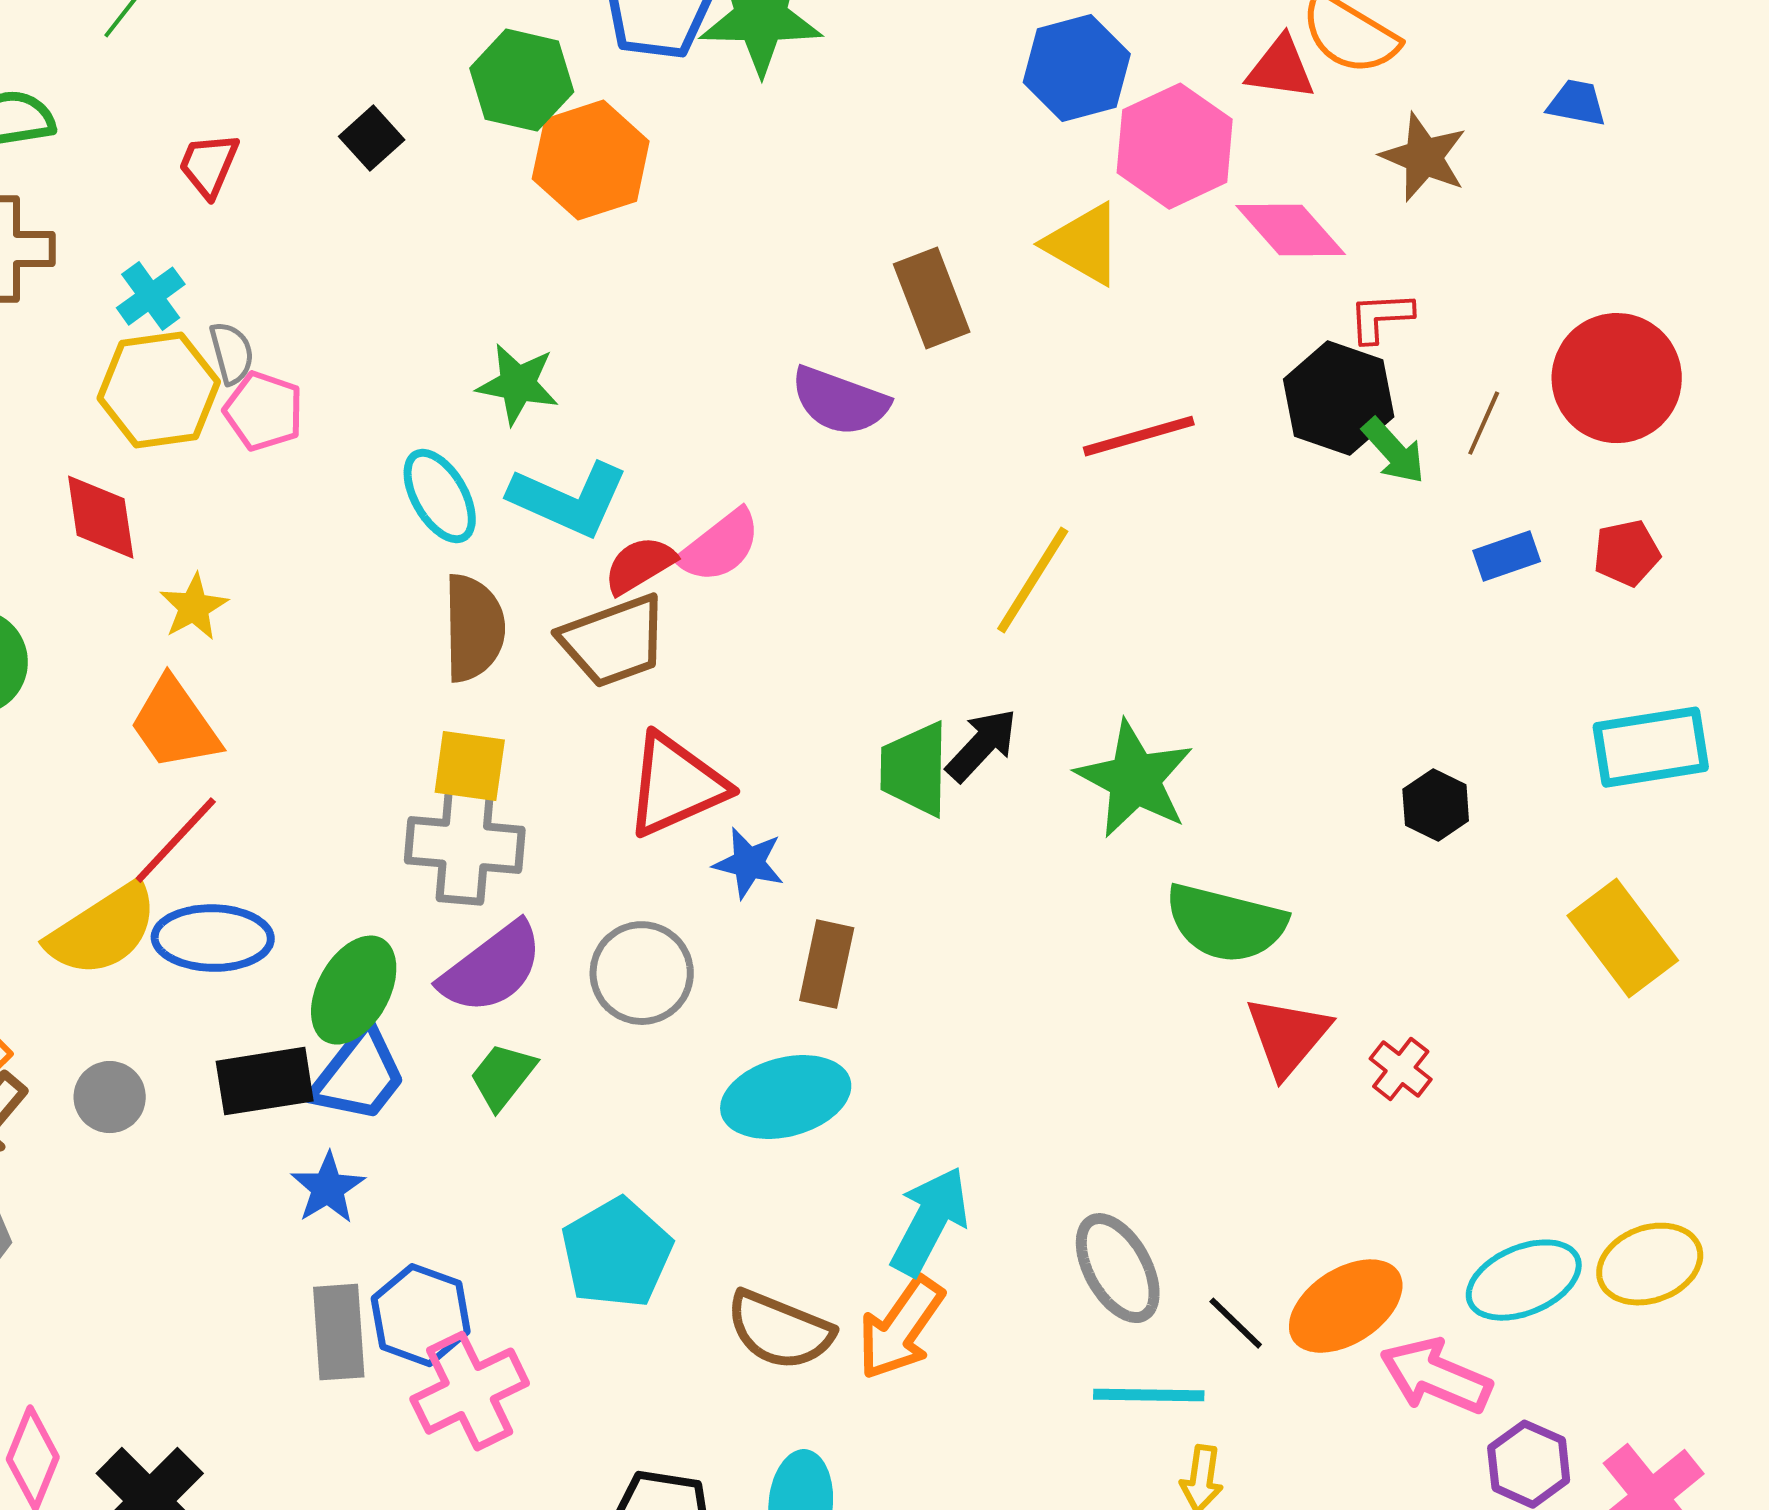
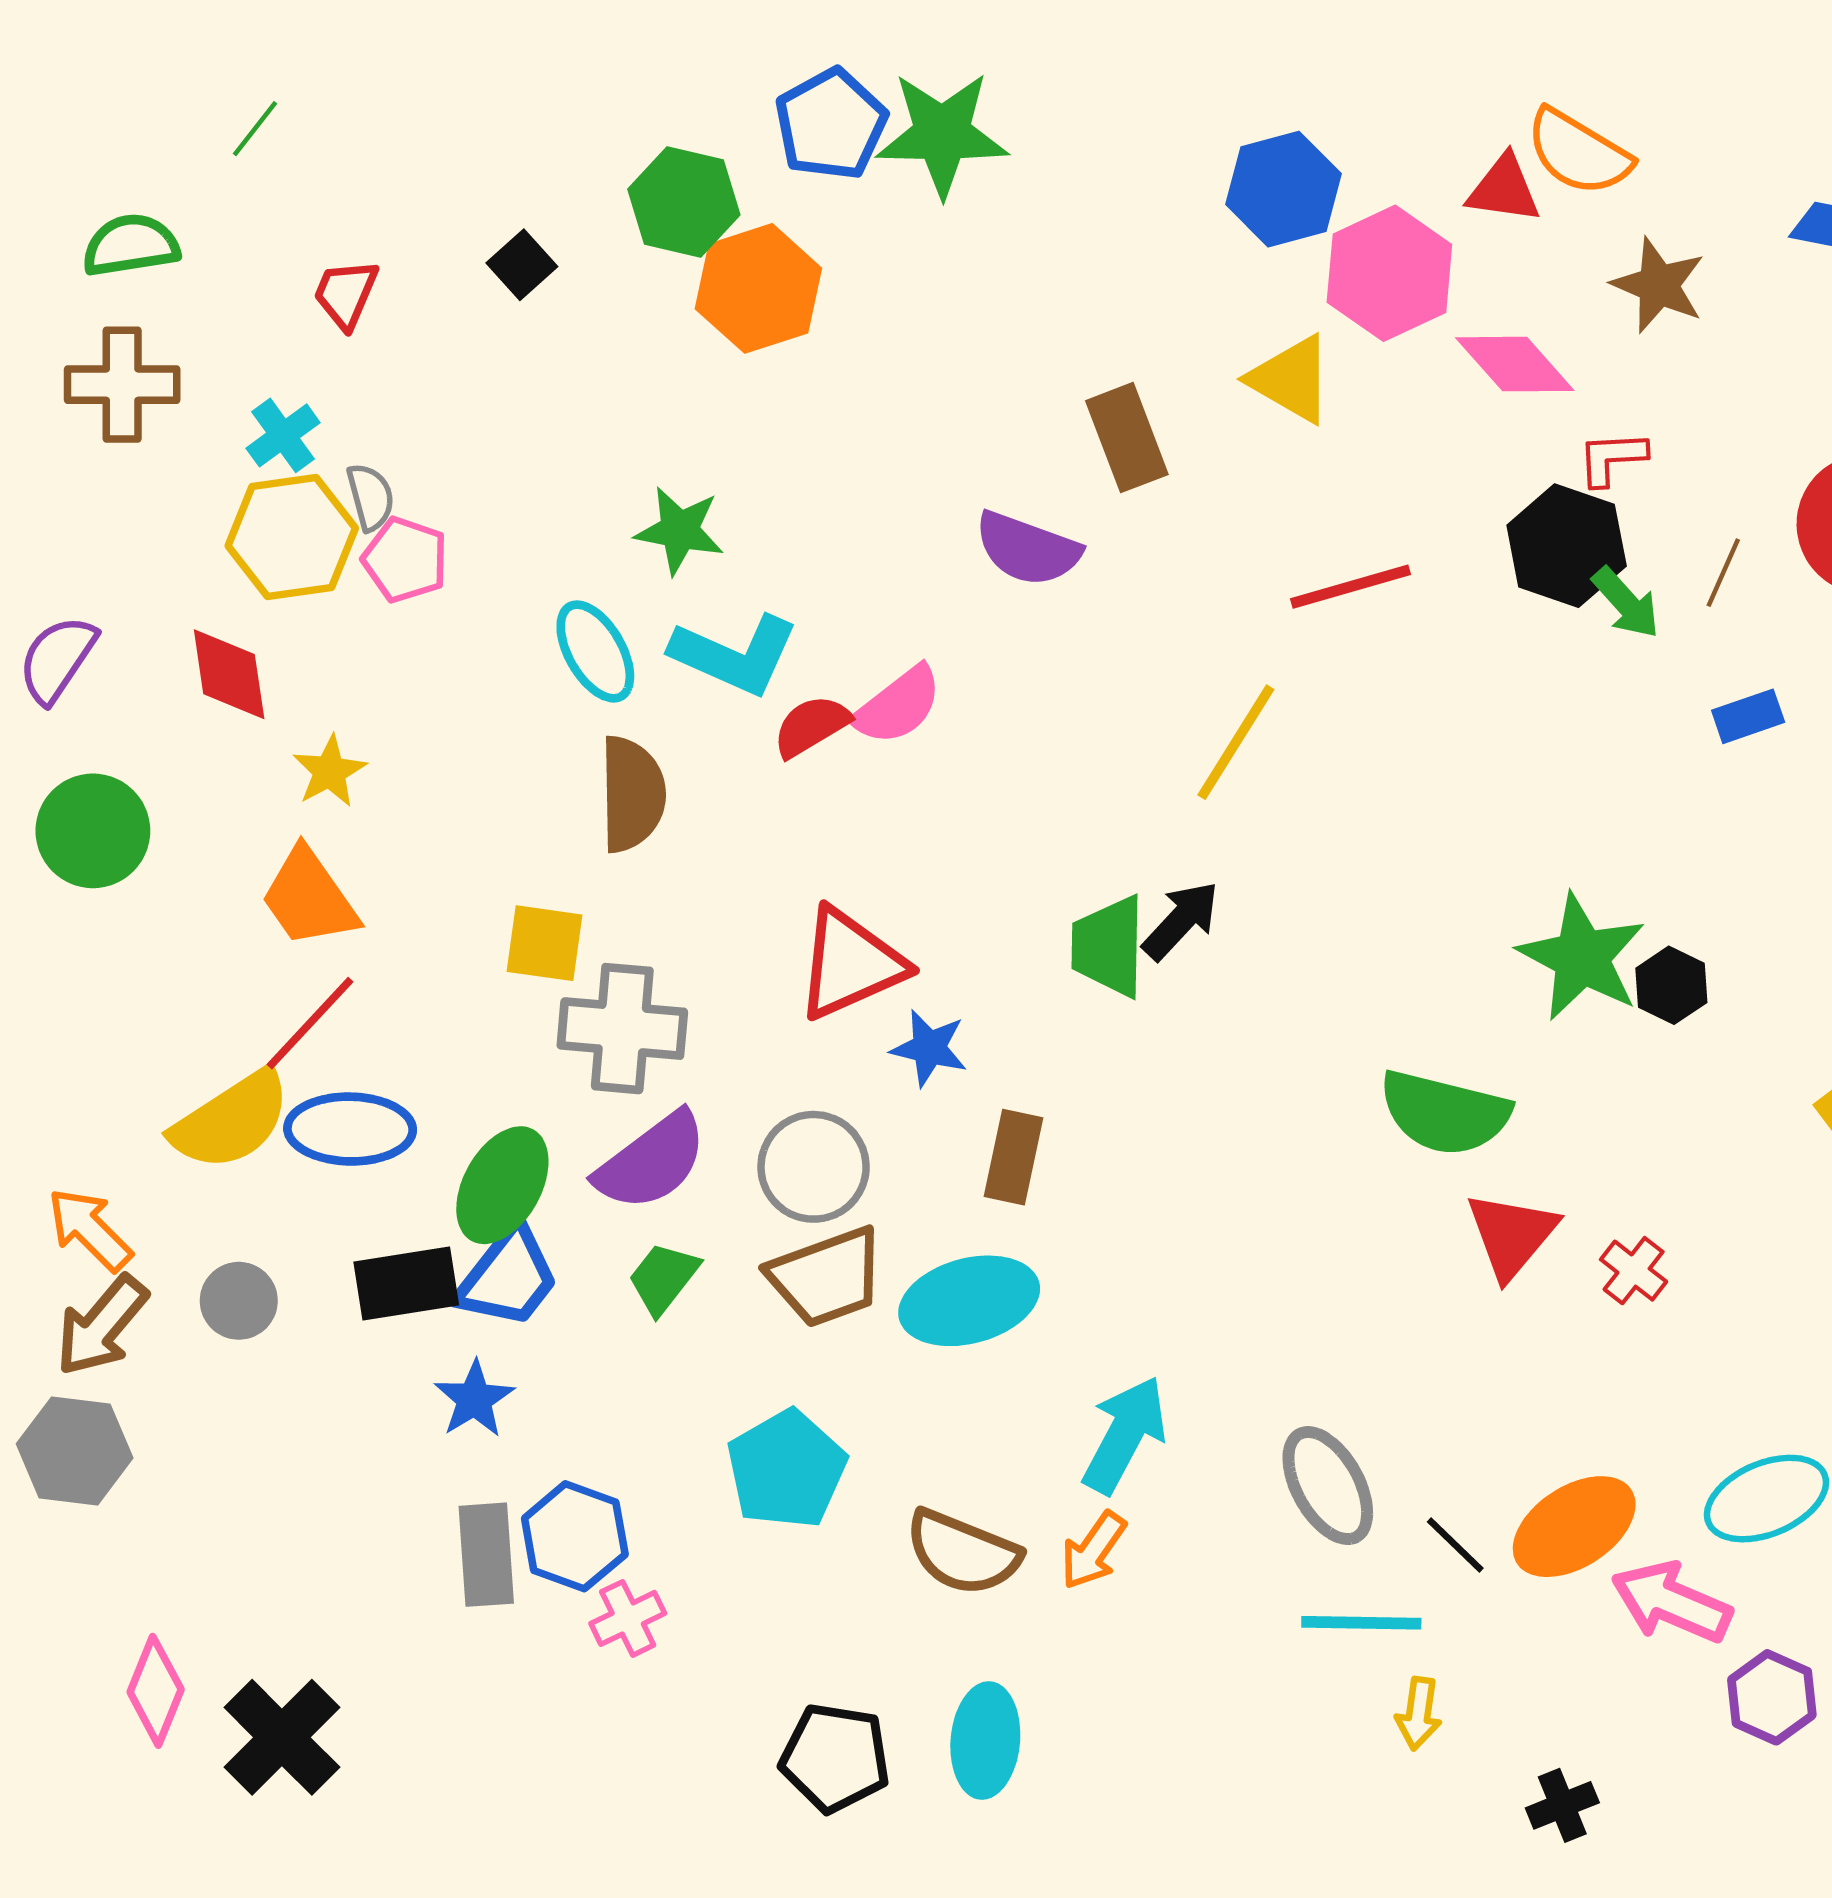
brown trapezoid: (614, 641) -> (827, 1277), moved
yellow square: (470, 766) -> (545, 943), moved
green star: (1135, 779) -> (1582, 957), moved
orange arrow: (901, 1328) -> (1093, 1550), size x0.7
pink cross: (470, 1391) -> (628, 1618), size x0.6

